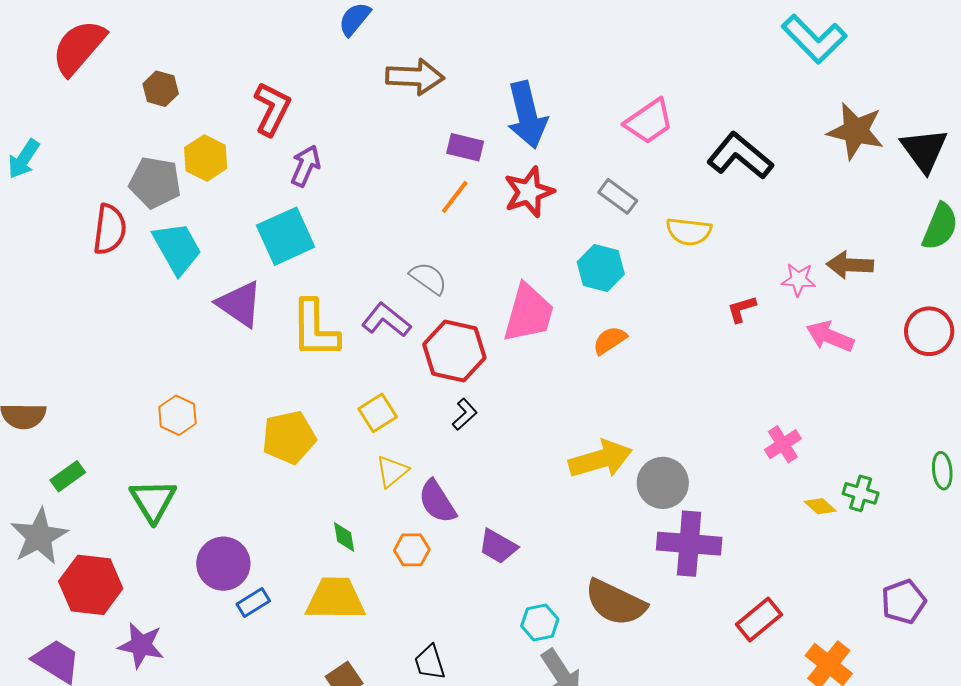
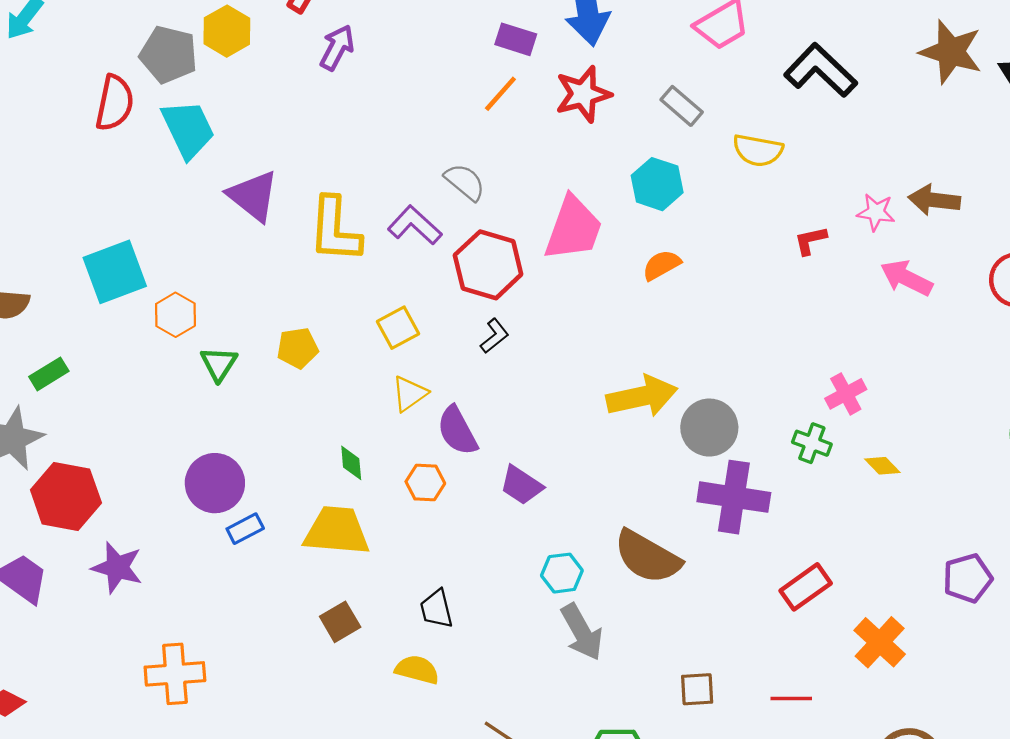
cyan square: (286, 236) -> (115, 272), moved
yellow pentagon: (289, 437) -> (298, 348), size x0.7
green cross: (861, 493) -> (812, 443), moved
green triangle: (153, 501) -> (219, 364), moved, size x0.7

